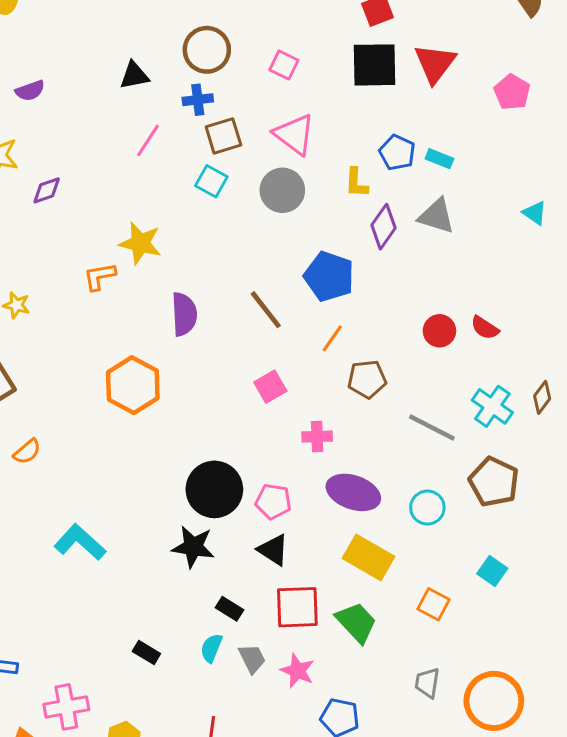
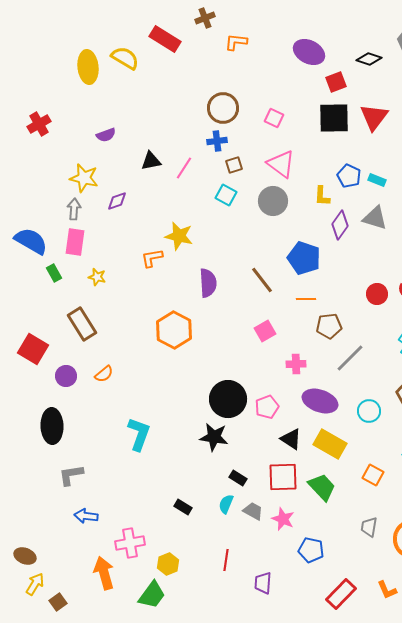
black triangle: (134, 76) -> (151, 161), moved
brown square: (223, 136) -> (234, 165), size x0.7
orange line: (332, 338) -> (306, 299), turned 54
gray line: (432, 427) -> (350, 358), moved, turned -72
pink pentagon: (273, 501) -> (267, 407), turned -30
cyan L-shape: (80, 542) -> (139, 434), turned 68
black triangle: (273, 550) -> (291, 439), moved
gray trapezoid: (252, 659) -> (253, 511), turned -35

